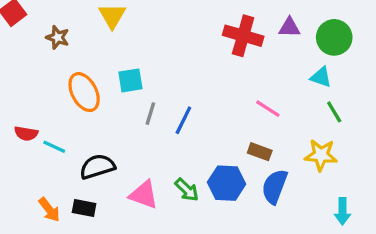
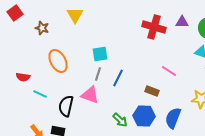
cyan square: (130, 80) -> (100, 54), moved
red semicircle: (26, 133) -> (23, 77), moved
brown rectangle: (260, 152) -> (152, 91), moved
black semicircle: (97, 167) -> (66, 106), turned -60
pink triangle: (144, 195) -> (90, 95), moved

